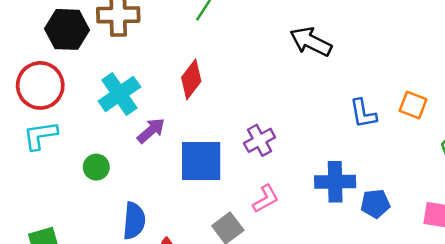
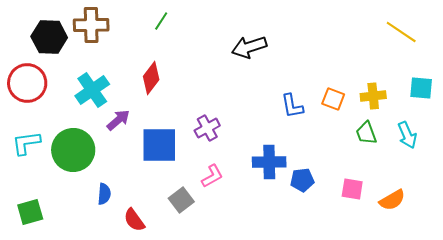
black arrow: (311, 42) -> (249, 47), turned -44
cyan L-shape: (40, 135) -> (26, 143), moved
green circle: (96, 167) -> (73, 150), size x2.0
blue semicircle: (134, 221) -> (104, 194), size x0.7

